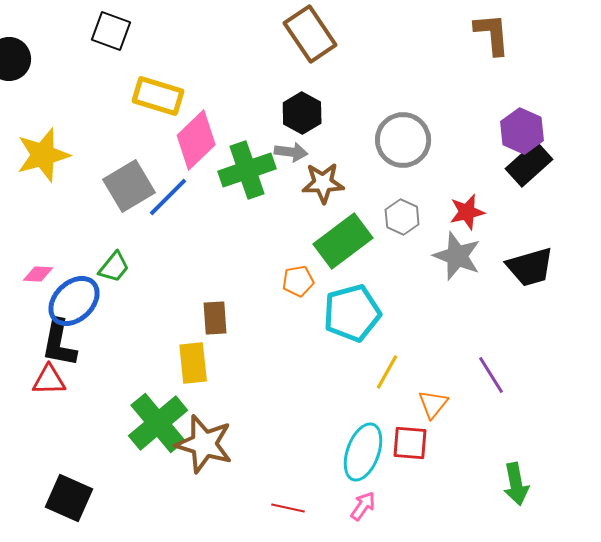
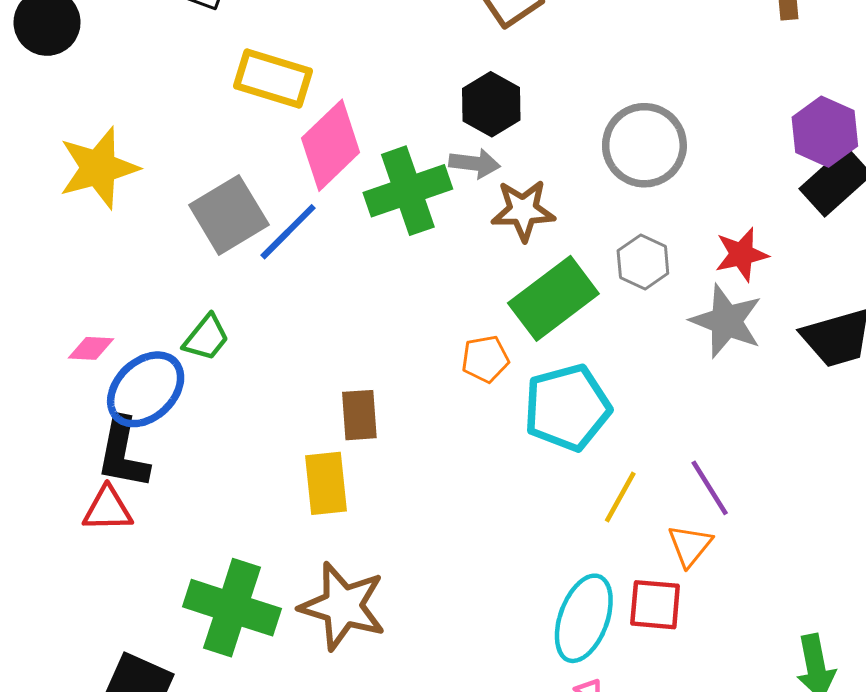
purple line: (491, 375) -> (710, 488), moved
green cross: (158, 423) -> (232, 608), moved, turned -32

